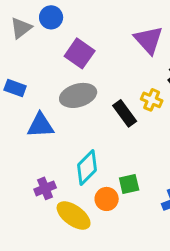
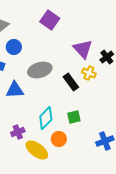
blue circle: (51, 17) -> (14, 47), moved
purple triangle: (149, 40) -> (83, 49), moved
purple square: (80, 53) -> (50, 20), moved
green square: (129, 184) -> (74, 117), moved

